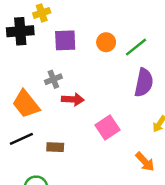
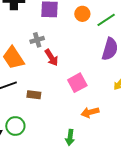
red arrow: (73, 99) -> (51, 58), turned 48
orange arrow: (145, 162) -> (90, 112), moved, turned 114

